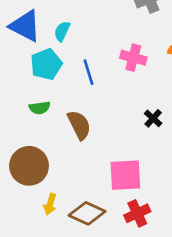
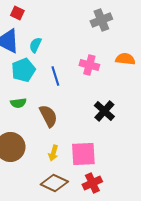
black cross: (153, 118) -> (104, 111), size x1.5
yellow arrow: (50, 204) -> (53, 153), moved

